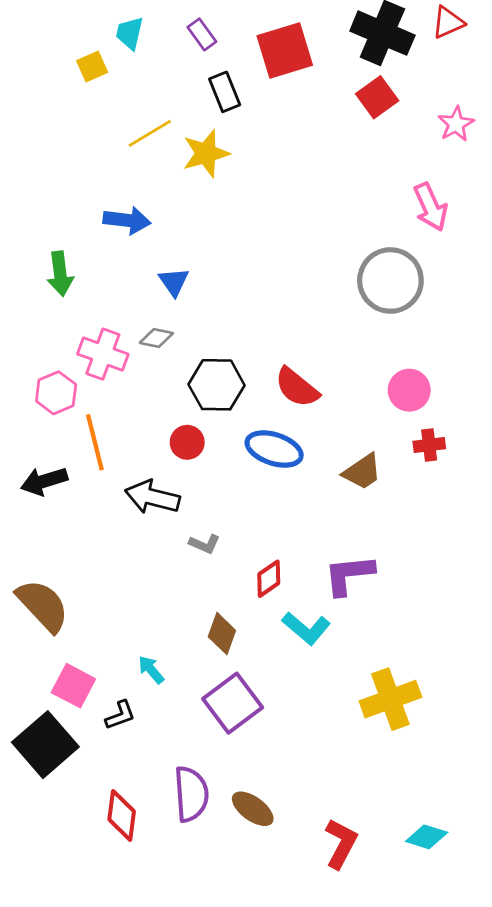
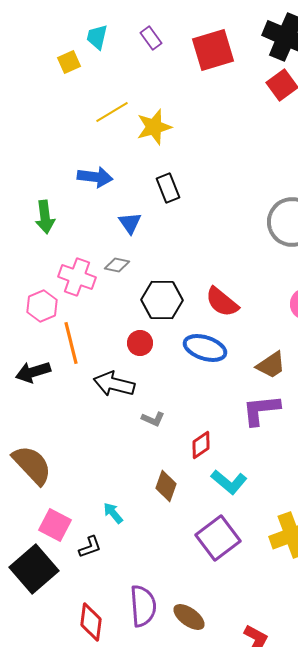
black rectangle: (225, 92) -> (168, 188), moved
purple L-shape: (349, 575) -> (261, 410), moved
purple square: (233, 703) -> (218, 538), moved

